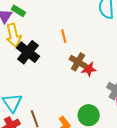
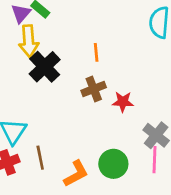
brown cross: (78, 62) -> (94, 89), moved, turned 30

